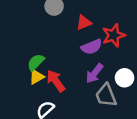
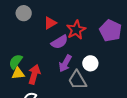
yellow triangle: (37, 77) -> (18, 73), turned 32
red arrow: (56, 81) -> (34, 74), turned 60

